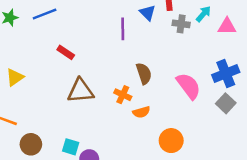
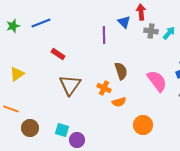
cyan arrow: (203, 14) -> (169, 33), moved
brown triangle: (81, 91) -> (70, 85), turned -50

